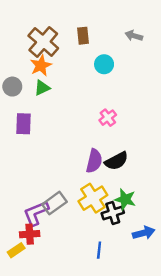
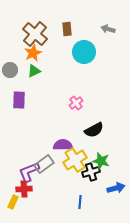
cyan circle: (104, 64) -> (84, 52), size x1.5
pink cross: (108, 118) -> (76, 103), moved
purple semicircle: (94, 161) -> (63, 145), moved, turned -102
yellow rectangle: (16, 250) -> (13, 202), turned -32

